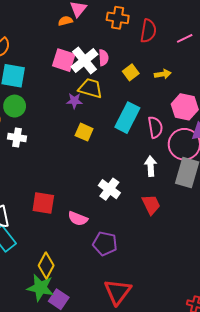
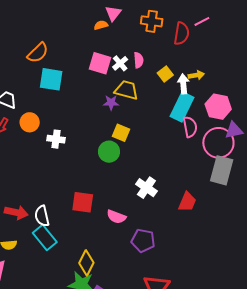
pink line: (185, 38) -> (202, 21), moved
white cross: (84, 61) -> (120, 63), size x0.6
green circle: (15, 106) -> (109, 152), moved
cyan rectangle: (127, 118) -> (182, 107), moved
white arrow: (151, 166) -> (183, 84), moved
red trapezoid: (151, 205) -> (187, 202), turned 50

